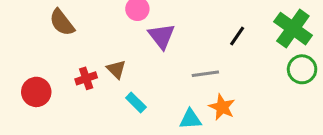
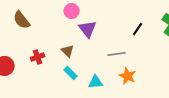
brown triangle: (116, 69) -> (68, 51), moved
cyan triangle: (190, 119) -> (96, 82), moved

